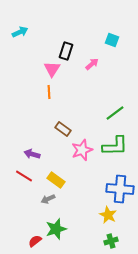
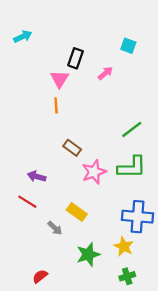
yellow rectangle: (56, 180) -> (77, 212), moved
gray arrow: (48, 199) -> (55, 228), turned -112
green star: (56, 229) -> (88, 254), moved

